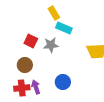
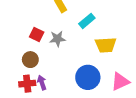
cyan rectangle: (64, 28) -> (87, 21), moved, turned -63
blue circle: (63, 82) -> (88, 77), moved, size x1.5

